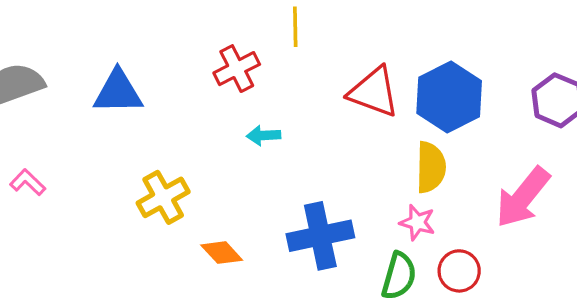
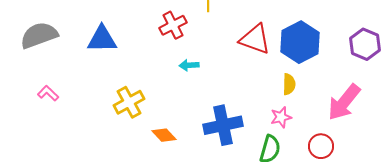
yellow semicircle: (431, 167) -> (289, 84), size x0.7
pink star: (417, 222) -> (281, 117), turned -30
red circle: (459, 271) -> (321, 146), moved

